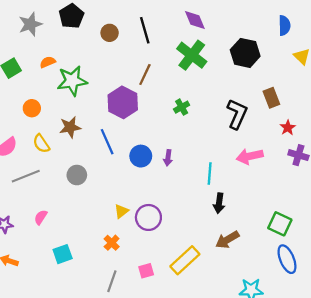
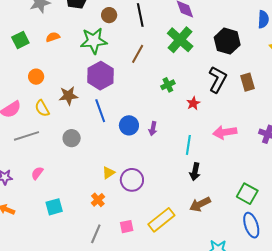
green star: (72, 81) -> (94, 41), moved
purple hexagon: (123, 102) -> (100, 76), moved
black L-shape: (237, 114) -> (218, 79), moved
red star: (288, 128) -> (193, 103), moved

